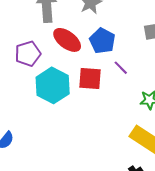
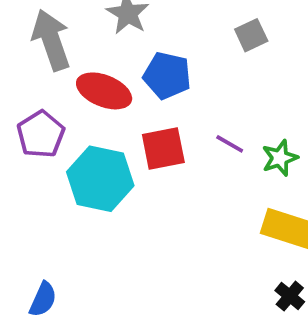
purple line: (121, 68) -> (230, 144), moved

